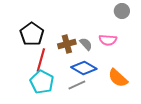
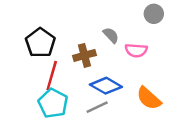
gray semicircle: (86, 44) -> (111, 35), moved

